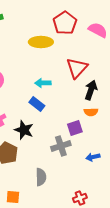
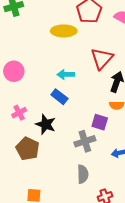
purple square: (75, 128) -> (100, 122), turned 35
gray semicircle: (41, 177) -> (83, 174), moved

